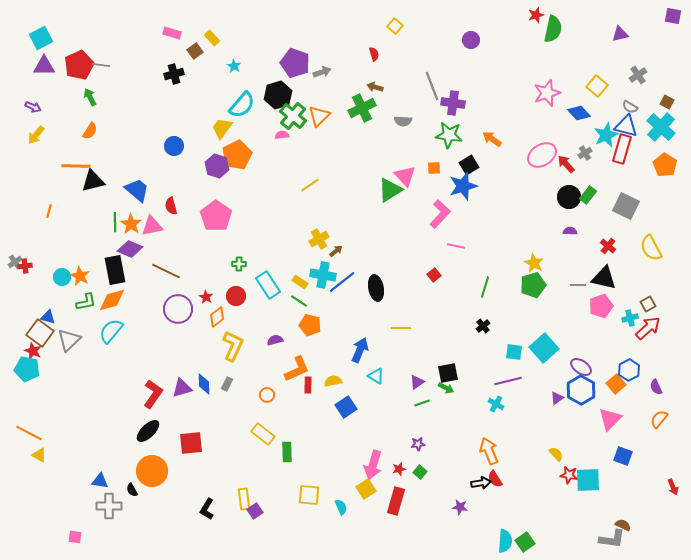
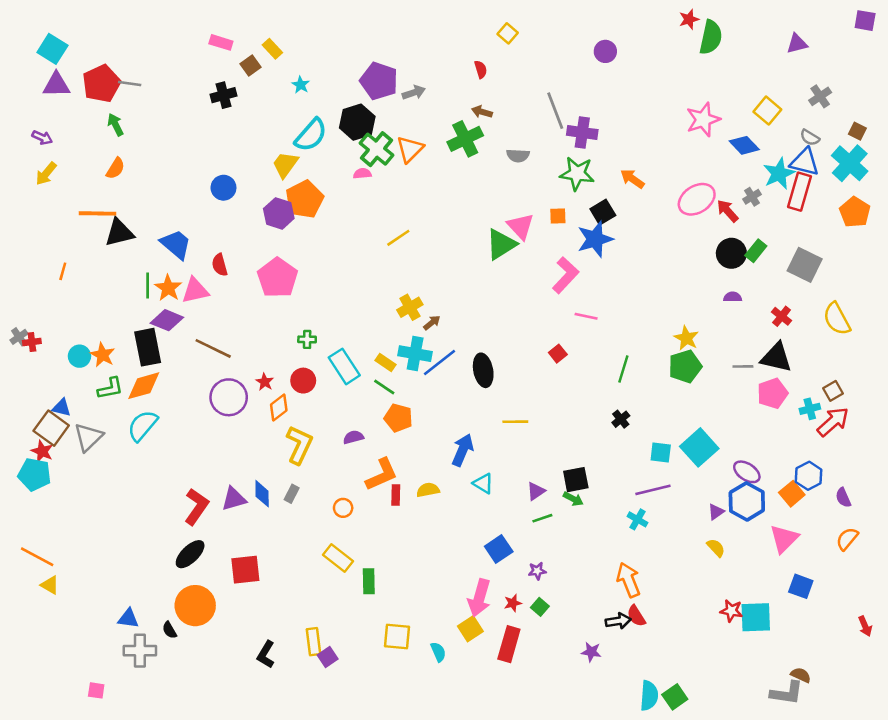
cyan square: (41, 38) -> (52, 49), turned -30
blue square: (346, 407) -> (499, 549), moved
yellow semicircle: (556, 454) -> (716, 548), moved

